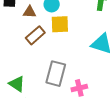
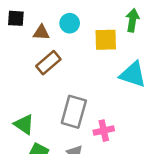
yellow square: (60, 24) -> (106, 40), moved

